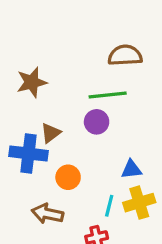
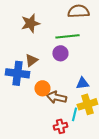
brown star: (32, 82) -> (30, 23), moved
cyan line: (109, 206) -> (74, 114), moved
brown arrow: (47, 214) -> (56, 97), moved

